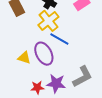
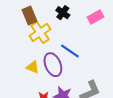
yellow cross: (48, 21) -> (40, 32), moved

